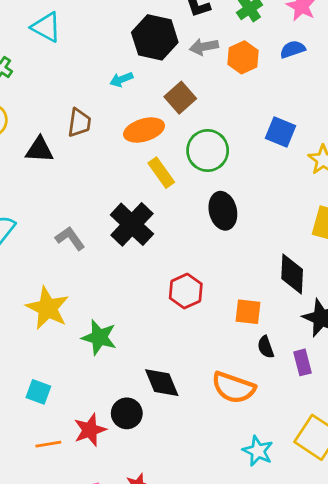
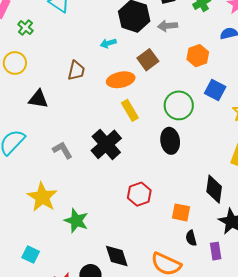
orange hexagon: (243, 57) -> (198, 56), moved
black triangle: (39, 150) -> (38, 99), moved
green circle: (208, 150) -> (179, 105), moved

